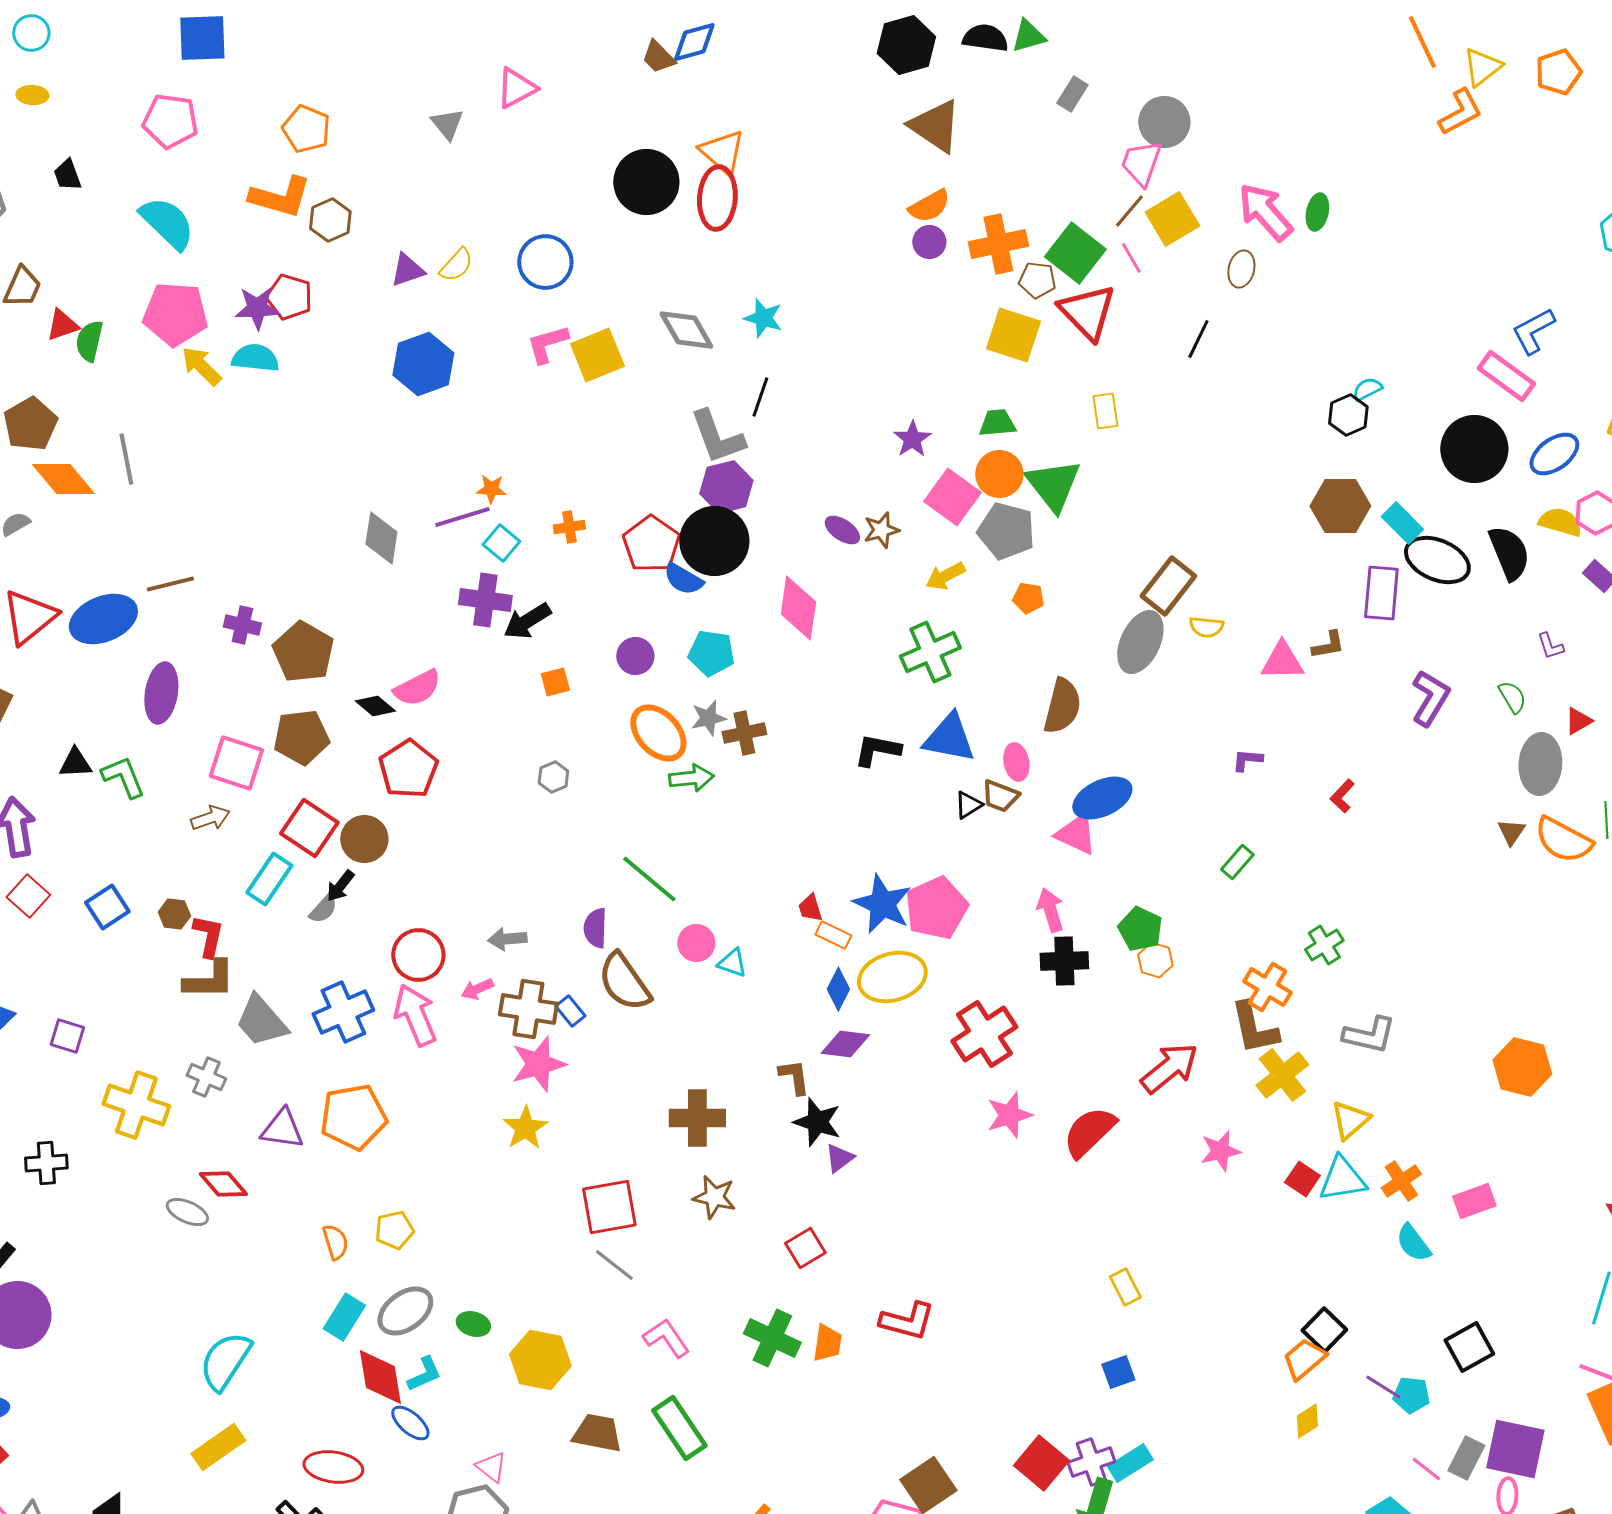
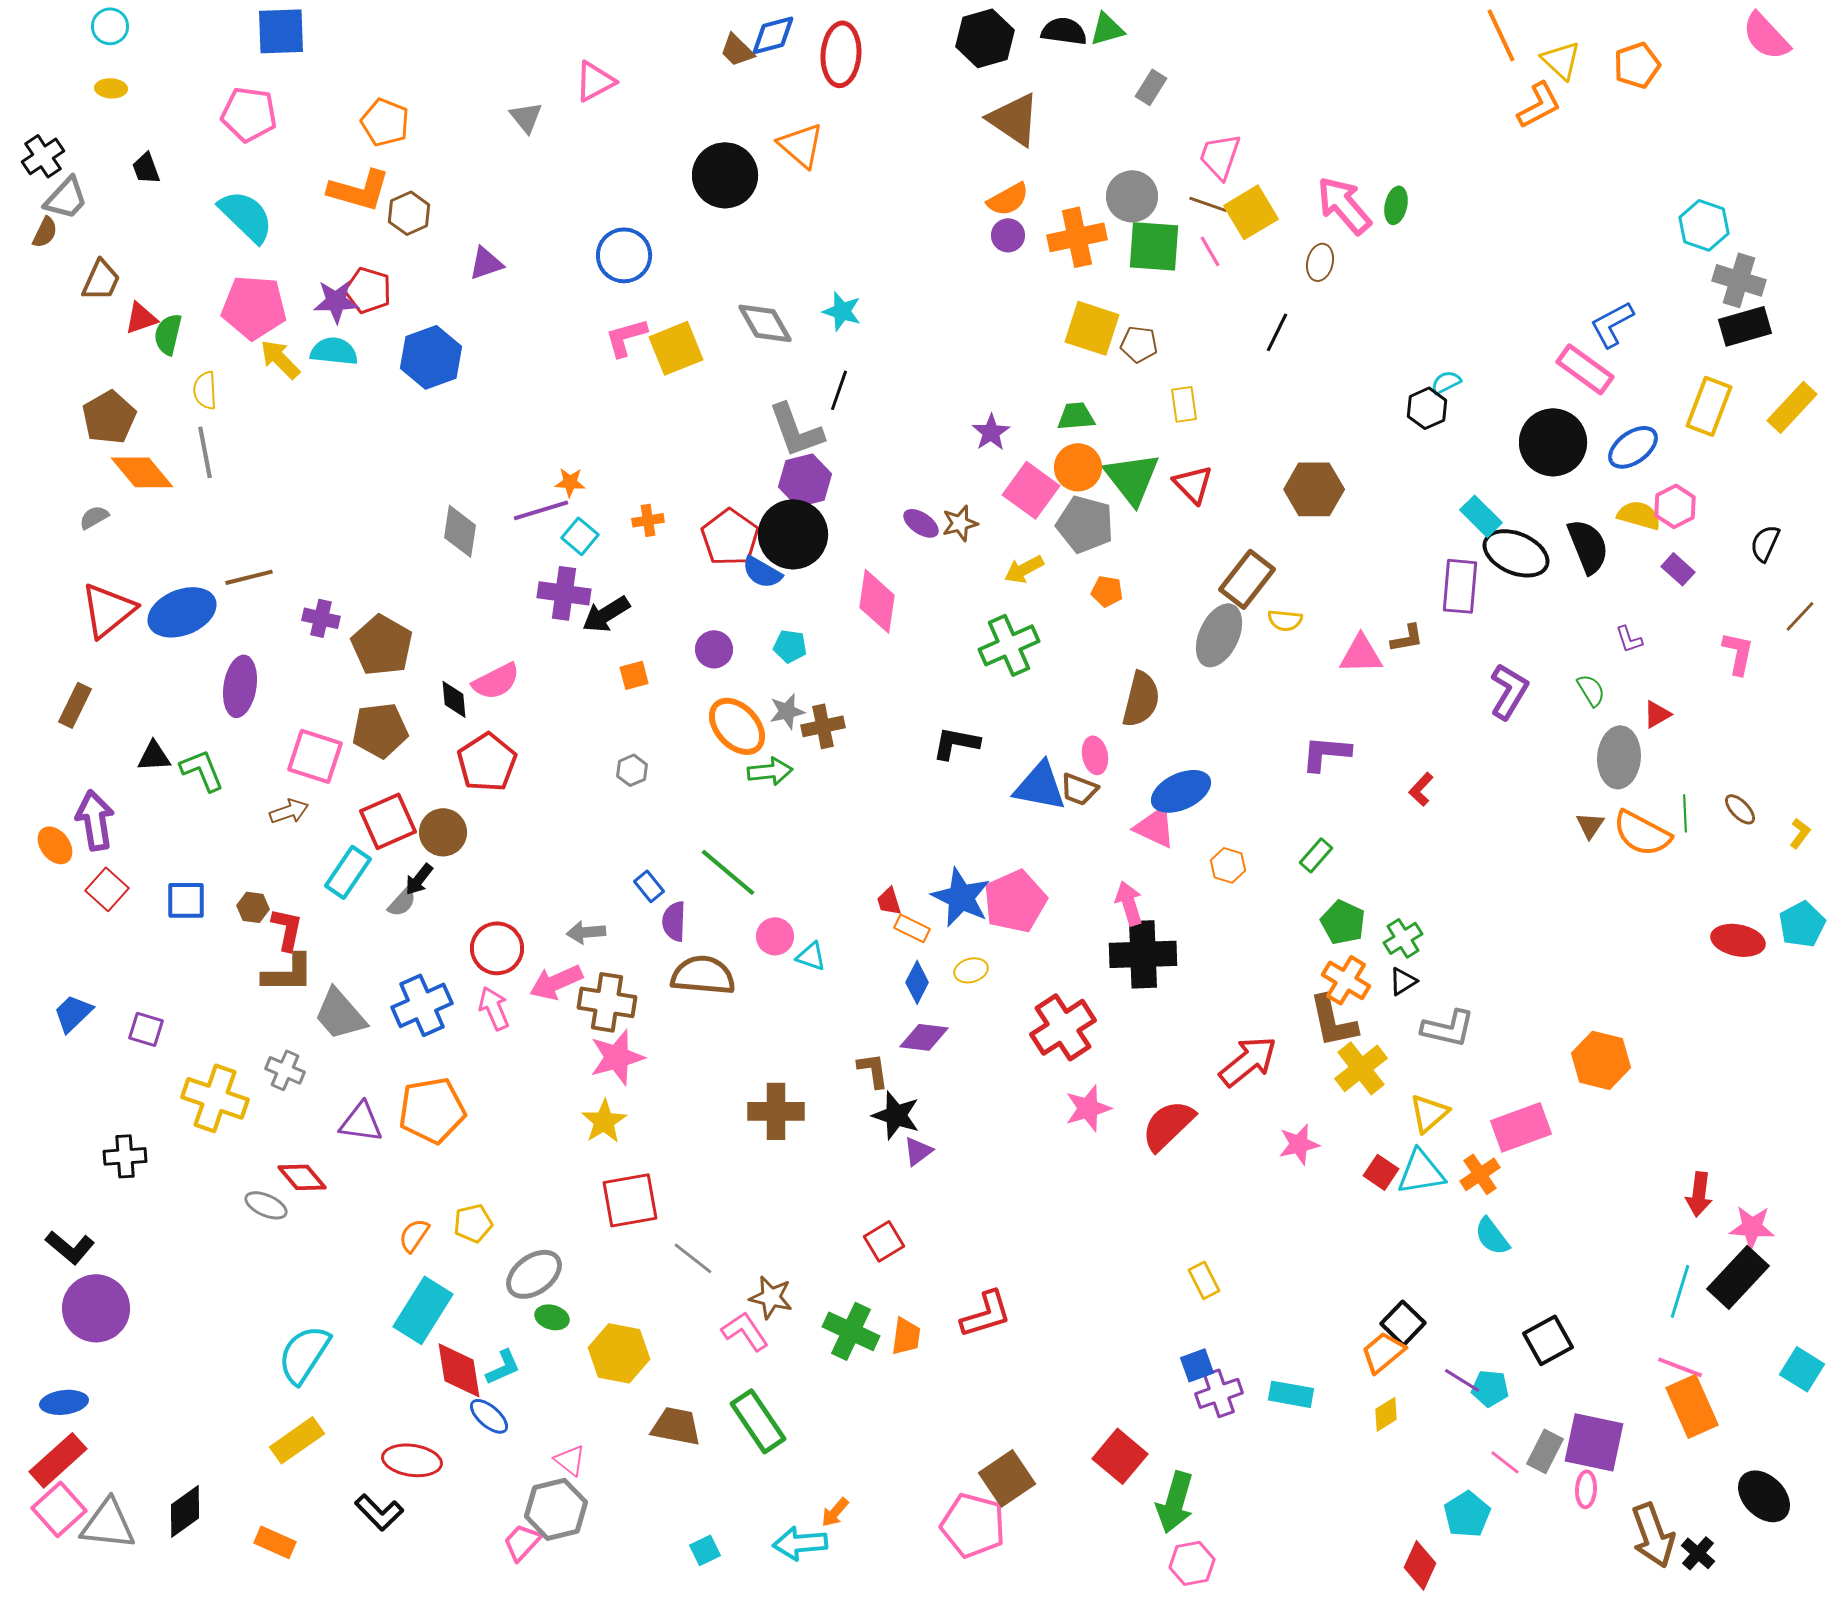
yellow triangle: (1482, 67) -> (1561, 60), turned -39
gray circle: (1164, 122) -> (1132, 196), moved
red ellipse: (717, 198) -> (841, 54), moved
brown line: (1129, 211) -> (1208, 204), turned 69
green square: (1075, 253) -> (1154, 246), turned -34
yellow semicircle: (456, 265) -> (205, 390), moved, turned 135
brown pentagon: (1037, 280) -> (1139, 344), moved
red triangle: (1087, 312) -> (1193, 484), moved, size x0.7
blue hexagon: (423, 364) -> (431, 357), moved
brown hexagon: (1340, 506) -> (1314, 489), moved
cyan pentagon: (711, 653) -> (790, 646), size x0.7
black diamond: (375, 706) -> (454, 699), turned 45
blue triangle: (949, 738) -> (1040, 786), moved
purple L-shape: (1247, 760) -> (1326, 753), size x1.6
black triangle: (968, 805) -> (1403, 981), moved
red square: (309, 828) -> (388, 821), turned 32
blue square: (107, 907) -> (186, 900), turned 33
green pentagon: (1140, 929) -> (1343, 922), moved
orange hexagon: (1155, 960) -> (1228, 865), moved
black cross: (1064, 961) -> (1143, 954), size x1.4
yellow ellipse: (892, 977) -> (971, 970), size x0.5
brown semicircle: (624, 982) -> (703, 975), turned 130
pink arrow: (477, 989) -> (556, 982), size x1.6
blue rectangle: (570, 1011) -> (649, 886), moved
pink arrow: (415, 1015) -> (494, 1008), size x0.7
brown star: (714, 1197) -> (771, 1297), moved
pink rectangle: (1474, 1201) -> (1521, 1127), moved, size x1.4
red square: (609, 1207) -> (630, 1200), moved
orange semicircle: (335, 1242) -> (414, 1235), turned -129
gray ellipse: (405, 1311) -> (534, 1274), moved
cyan rectangle: (344, 1317) -> (423, 1310), size x1.4
red L-shape: (907, 1321) -> (986, 1314), turned -32
purple cross: (1091, 1462) -> (1219, 1393), moved
cyan rectangle: (1130, 1463) -> (1291, 1394), moved, turned 42

